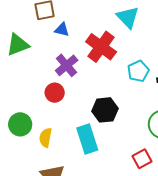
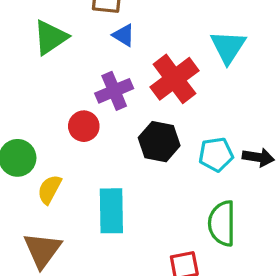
green triangle: (18, 45) -> (50, 37), turned -30
cyan pentagon: (138, 71) -> (216, 154), moved
black hexagon: (105, 110) -> (159, 142), moved

